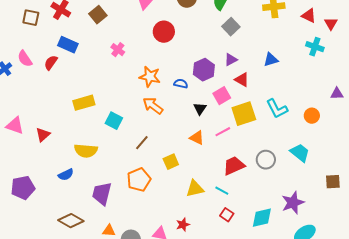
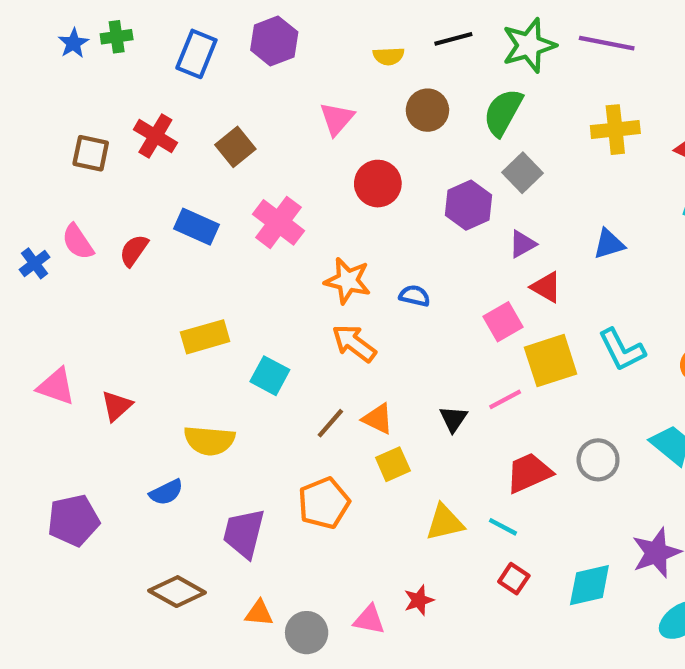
blue rectangle: (68, 45) -> (196, 227), moved
pink cross: (118, 50) -> (279, 222), size x1.6
purple hexagon: (204, 70) -> (468, 205), moved
black triangle: (200, 109) -> (453, 419), moved
orange triangle: (197, 138) -> (378, 419), moved

